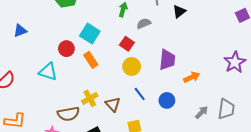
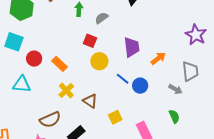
cyan square: (90, 34) -> (14, 42), moved
blue line: (140, 94) -> (123, 79), moved
yellow cross: (90, 98) -> (66, 90), moved
gray trapezoid: (226, 109) -> (190, 71), moved
gray arrow: (202, 112) -> (175, 89), turned 88

